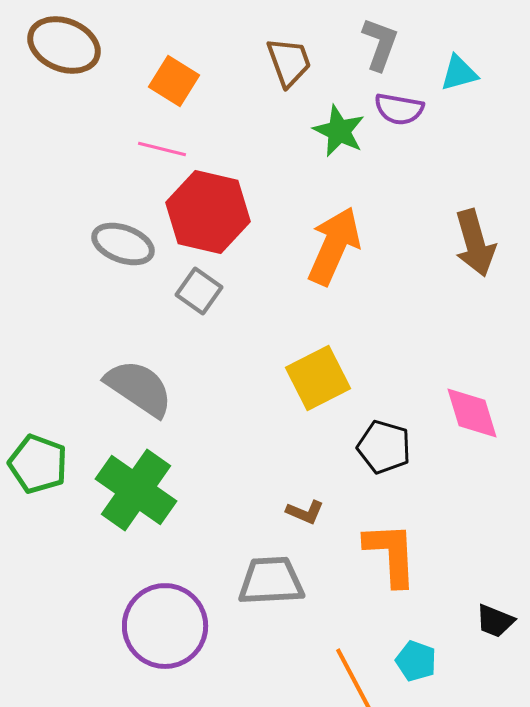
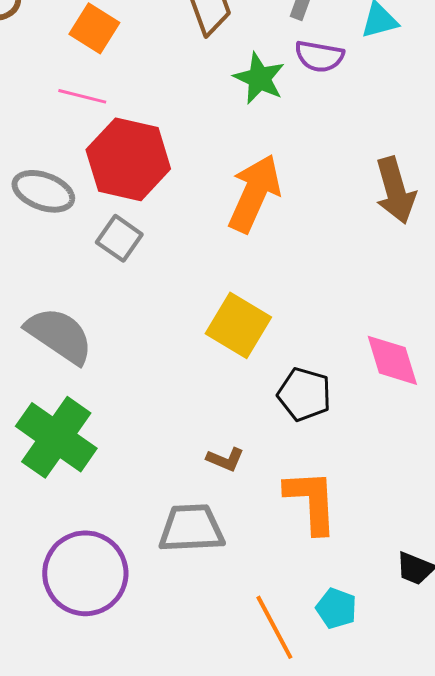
yellow square: (318, 378) -> (238, 325), turned -32

